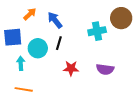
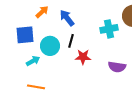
cyan arrow: (21, 63) -> (33, 61), turned 64
red star: (71, 68) -> (83, 57), moved

